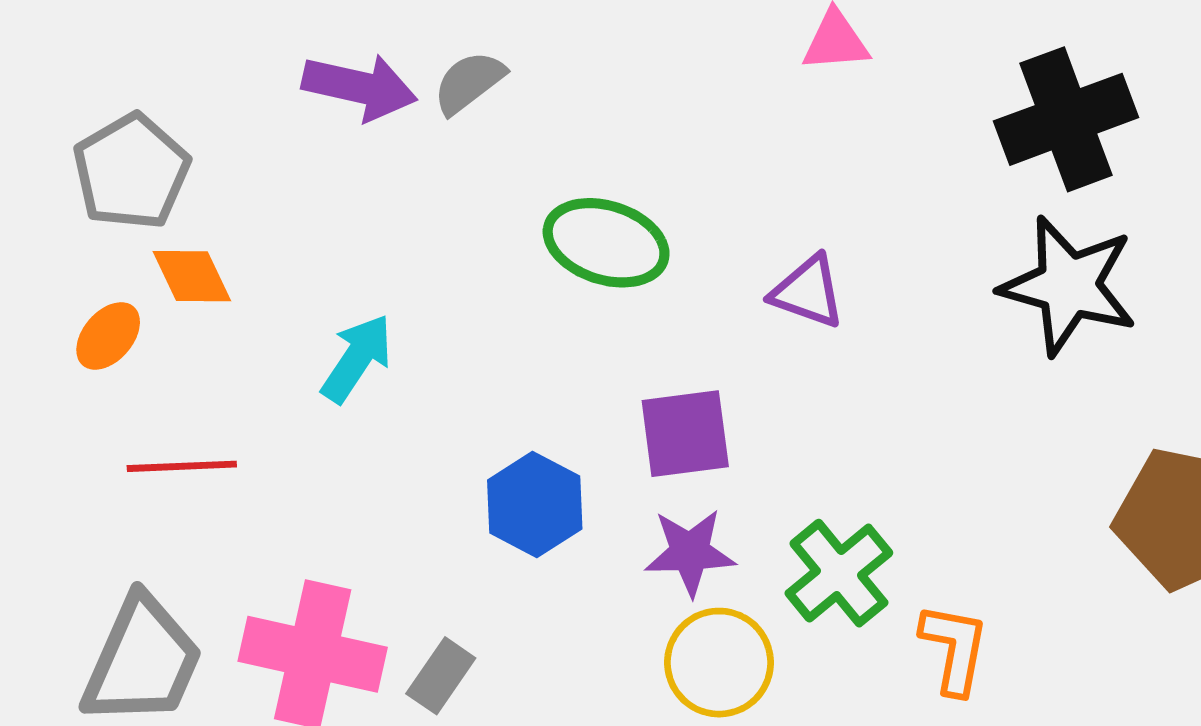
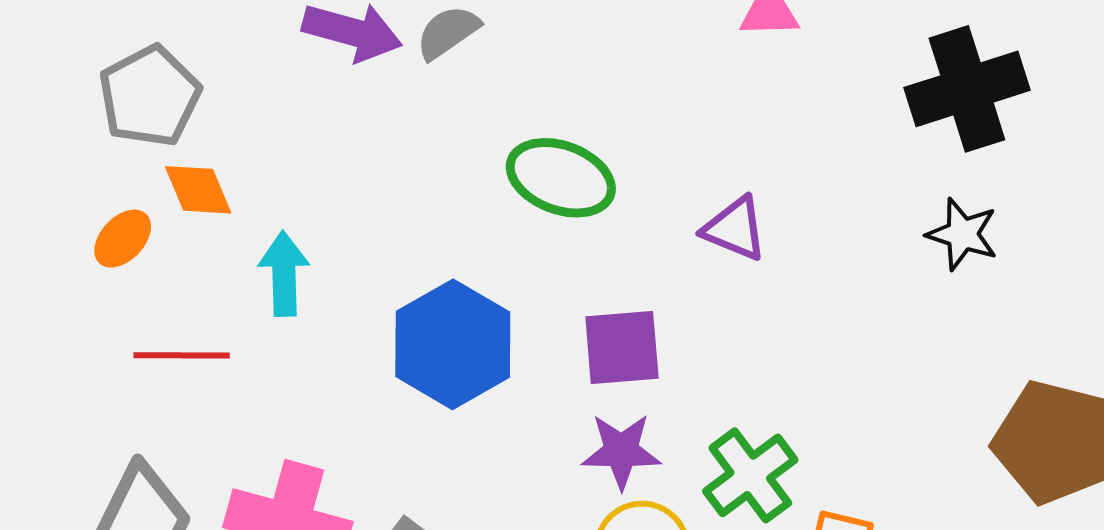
black star: (1069, 286) -> (962, 234), size x0.6
cyan arrow: (357, 358) -> (284, 274), moved, turned -38
blue hexagon: (535, 505) -> (453, 344), moved, size x1.4

